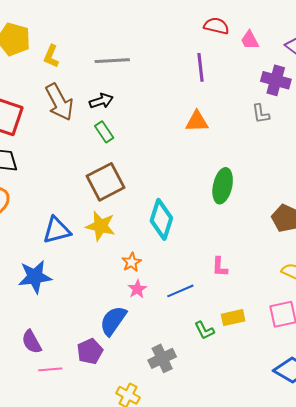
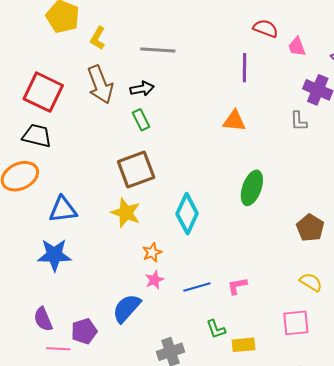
blue triangle: (57, 230) -> (63, 210), moved
pink L-shape: (220, 267) -> (237, 286), moved, turned 70
yellow rectangle: (233, 318) -> (244, 345), moved
purple pentagon: (90, 351) -> (84, 331), moved

